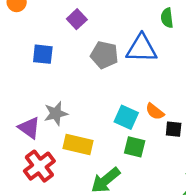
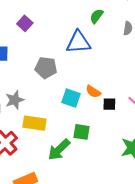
green semicircle: (167, 18) -> (97, 16), turned 49
gray pentagon: (104, 55) -> (46, 68), moved
green square: (135, 147) -> (81, 132), moved

